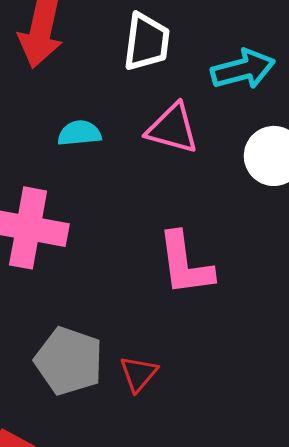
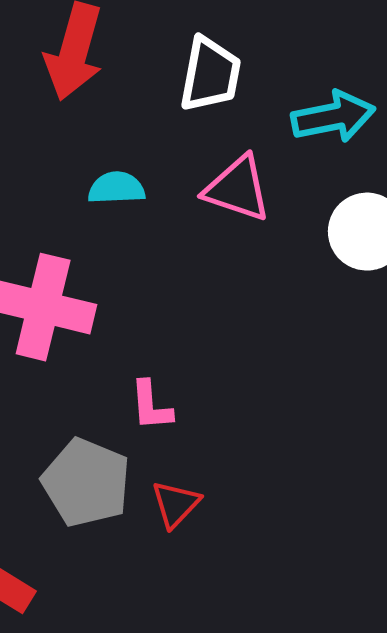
pink L-shape: (185, 264) -> (151, 406), moved, size x0.6

